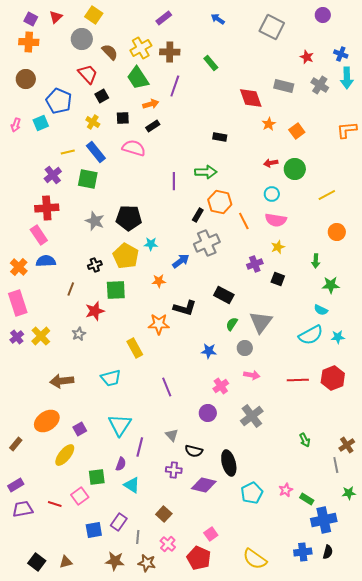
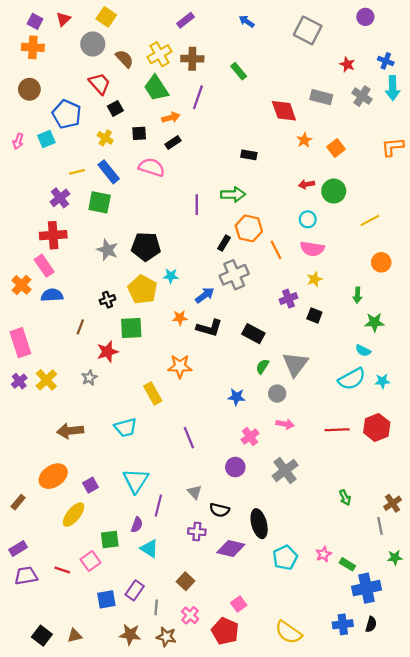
orange cross: (19, 267) -> (21, 285), moved
black L-shape: (185, 308) -> (209, 328), moved

